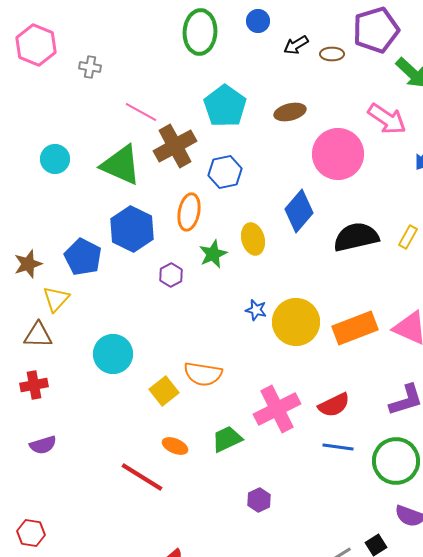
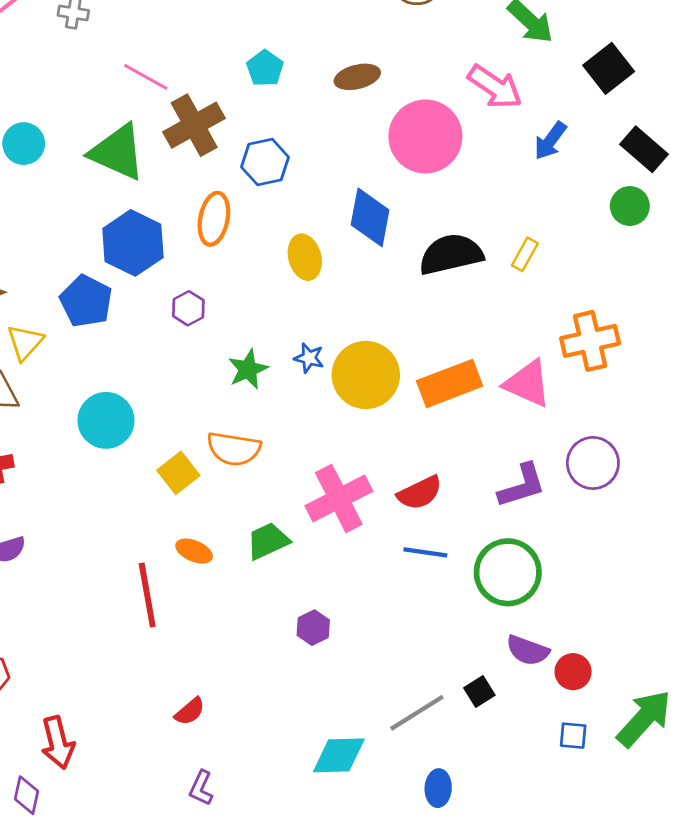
cyan pentagon: (225, 106) -> (265, 68), size x0.6
blue diamond: (299, 211) -> (370, 217), turned -30
green star: (213, 254) -> (248, 369), moved
blue pentagon: (83, 257) -> (86, 301), moved
red line: (142, 477) -> (147, 595), turned 48

